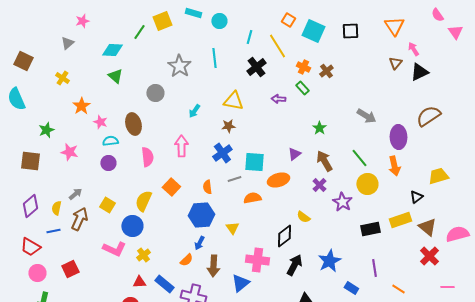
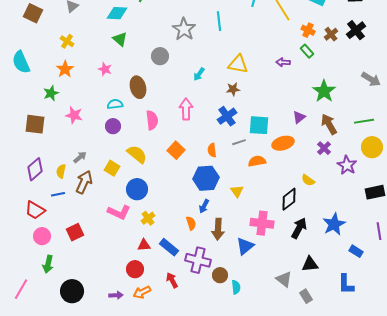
brown square: (23, 61) -> (33, 13), moved
black cross: (256, 67) -> (356, 30), moved
orange star: (81, 106) -> (65, 69), moved
pink star: (100, 122) -> (105, 69), moved
green star: (319, 128) -> (324, 91), size x1.6
green line: (359, 158) -> (364, 121), turned -60
yellow semicircle: (143, 201) -> (137, 154), moved, turned 105
orange semicircle: (186, 260) -> (191, 223), turned -64

